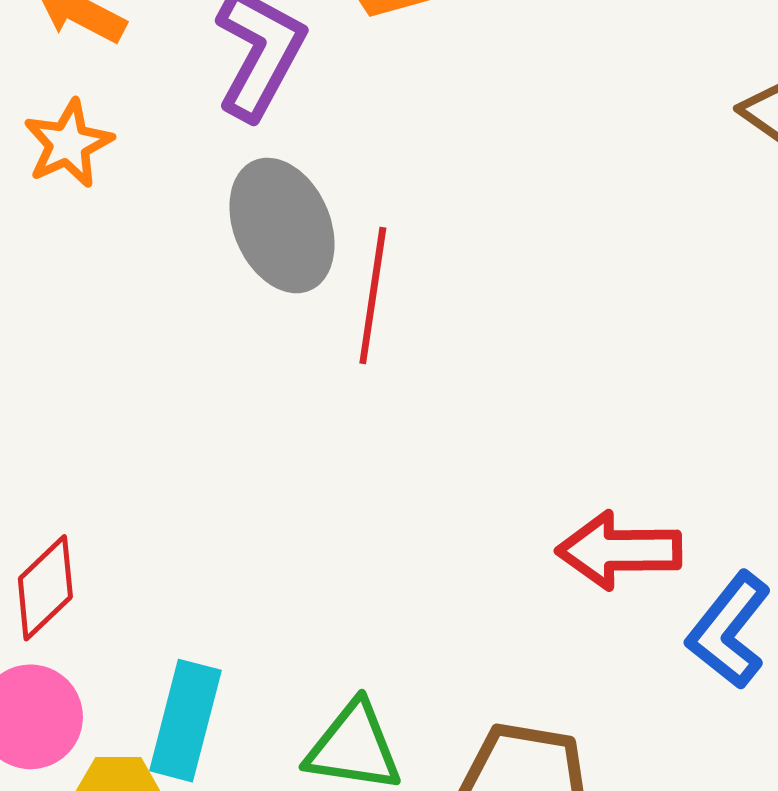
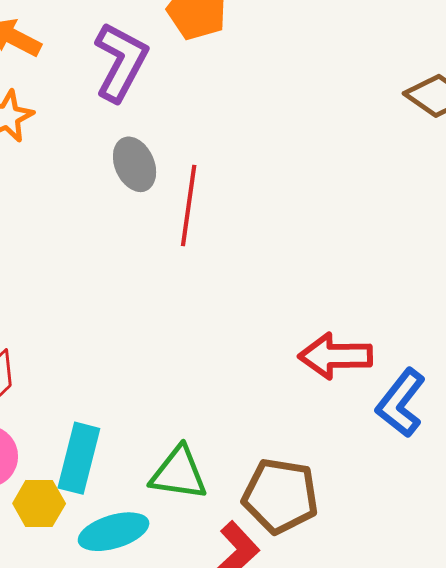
gray ellipse: (282, 226) -> (135, 164), size x0.7

